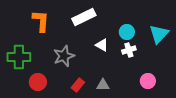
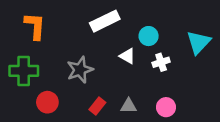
orange L-shape: (41, 21) -> (35, 26), moved
cyan circle: (127, 32) -> (149, 36), moved
pink circle: (148, 81) -> (166, 107), moved

